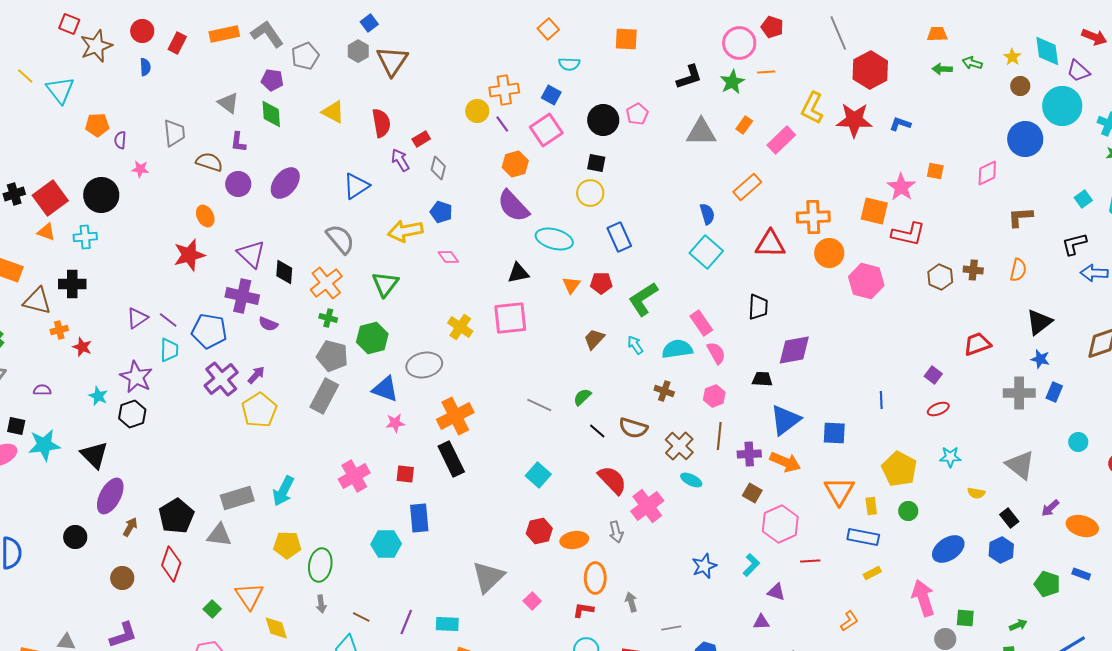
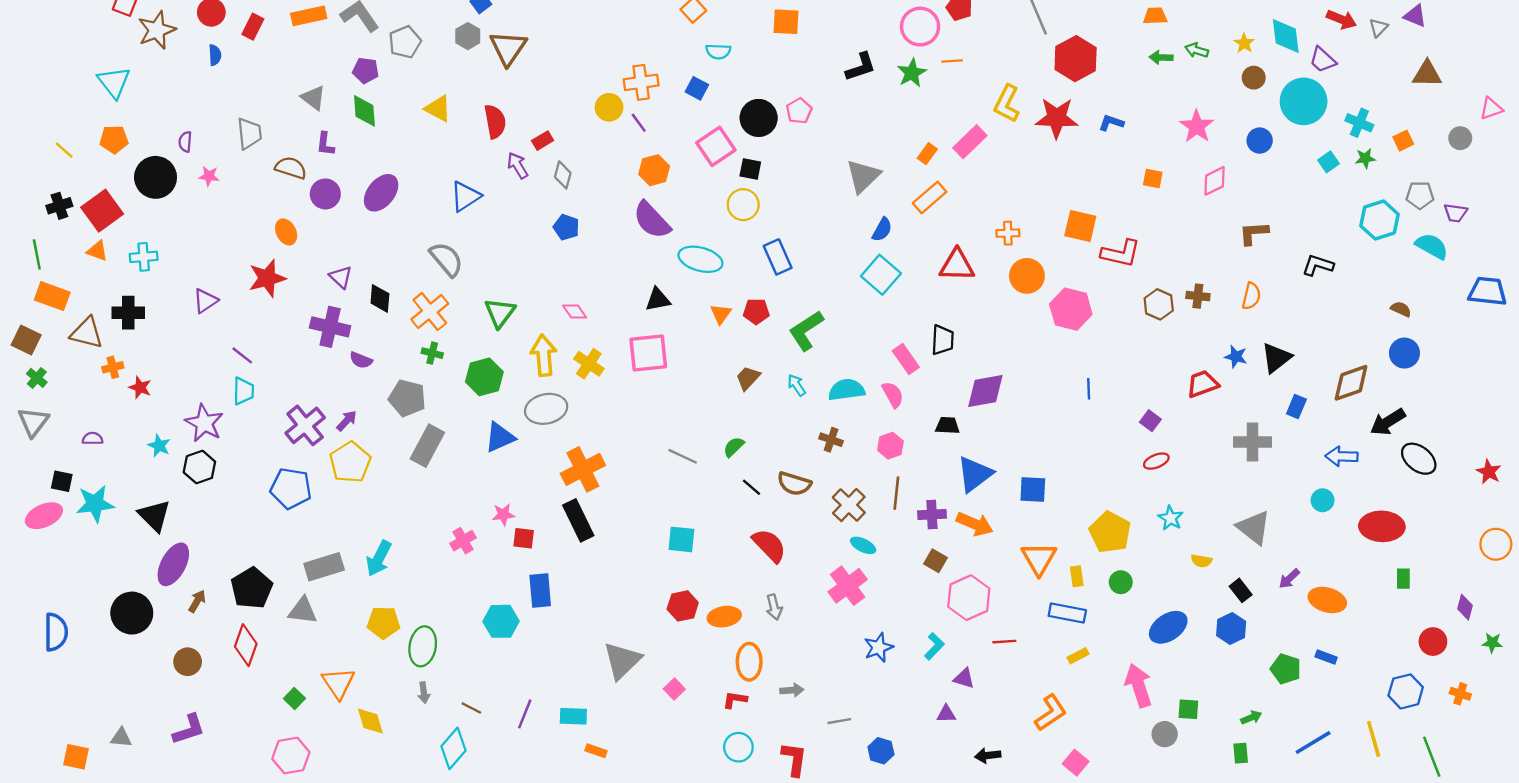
yellow line: (25, 76) -> (64, 150), moved
orange pentagon: (97, 125) -> (114, 139), moved
orange rectangle: (744, 125) -> (927, 154), moved
pink square: (546, 130) -> (716, 146), moved
gray triangle: (701, 132) -> (863, 176), moved, turned -44
blue circle: (1025, 139) -> (1260, 141), size x0.6
pink star: (901, 187) -> (1197, 126), moved
black circle: (101, 195) -> (156, 177), moved
cyan square: (1083, 199) -> (1328, 162), moved
blue semicircle: (707, 214) -> (882, 230), turned 45
orange cross: (813, 217) -> (1008, 233), size x0.6
yellow arrow: (405, 231) -> (544, 355), moved, turned 96
black L-shape: (1074, 244) -> (1318, 265), turned 32
purple triangle: (251, 254) -> (341, 277), size x0.7
pink diamond: (448, 257) -> (575, 311), moved
blue arrow: (1094, 273) -> (1342, 456), moved
purple triangle: (137, 318) -> (205, 301), moved
pink rectangle: (701, 323) -> (906, 359), moved
blue pentagon: (209, 331) -> (291, 488), moved
gray pentagon: (332, 356) -> (407, 398), moved
blue star: (1040, 359) -> (1236, 357), moved
blue triangle: (385, 389) -> (500, 437), turned -44
blue rectangle: (1054, 392) -> (1296, 406), moved
blue line: (881, 400) -> (1089, 389), moved
pink star: (395, 423) -> (503, 515), moved
cyan star: (950, 457) -> (1171, 518), turned 30
cyan square: (538, 475) -> (681, 539), turned -35
pink cross: (354, 476) -> (463, 541), size x0.7
pink cross: (647, 506) -> (848, 586), moved
black circle: (75, 537) -> (132, 613), size x1.5
gray arrow: (631, 602) -> (792, 690), turned 102
orange L-shape: (849, 621) -> (1051, 713), size x1.5

